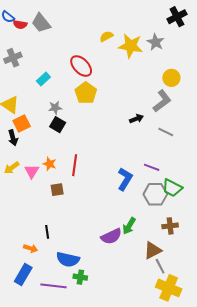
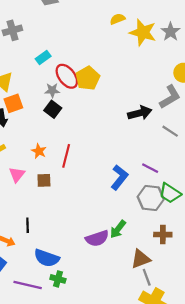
red ellipse: (81, 66) -> (67, 76), moved
black arrow: (136, 119) -> (140, 113), size x1.5
pink triangle: (32, 171) -> (17, 175), moved

